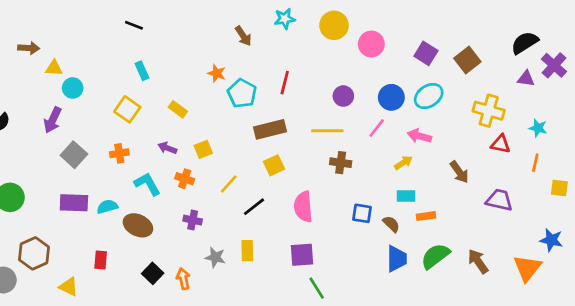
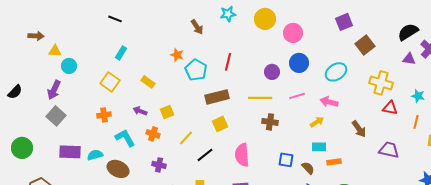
purple square: (426, 53) -> (344, 22), moved, turned 36
cyan rectangle: (142, 71) -> (121, 53), turned 56
blue circle: (391, 97) -> (299, 63), moved
pink line: (377, 128) -> (297, 96), turned 35
gray square: (74, 155) -> (56, 116), moved

